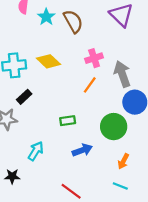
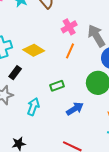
yellow diamond: (48, 61) -> (34, 50), moved
cyan arrow: (36, 151) -> (33, 107), moved

